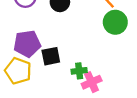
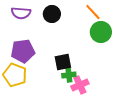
black square: (51, 56) -> (63, 62), moved

